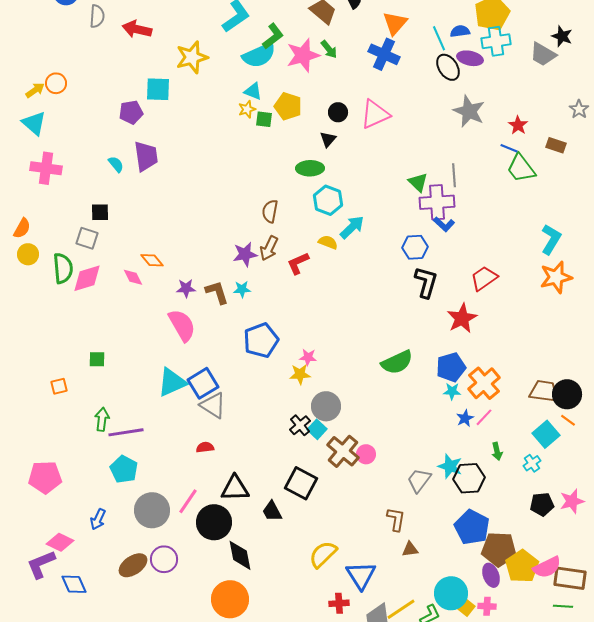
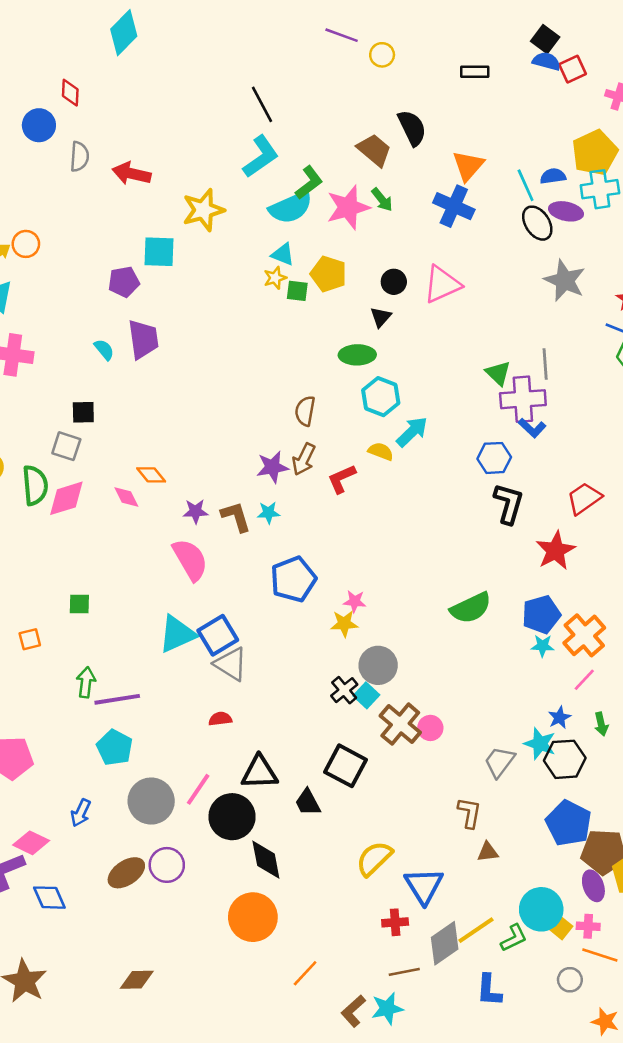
blue star: (465, 418) -> (559, 718), moved

